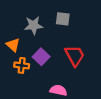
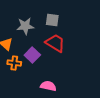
red trapezoid: (75, 56) -> (55, 43), moved, turned -30

